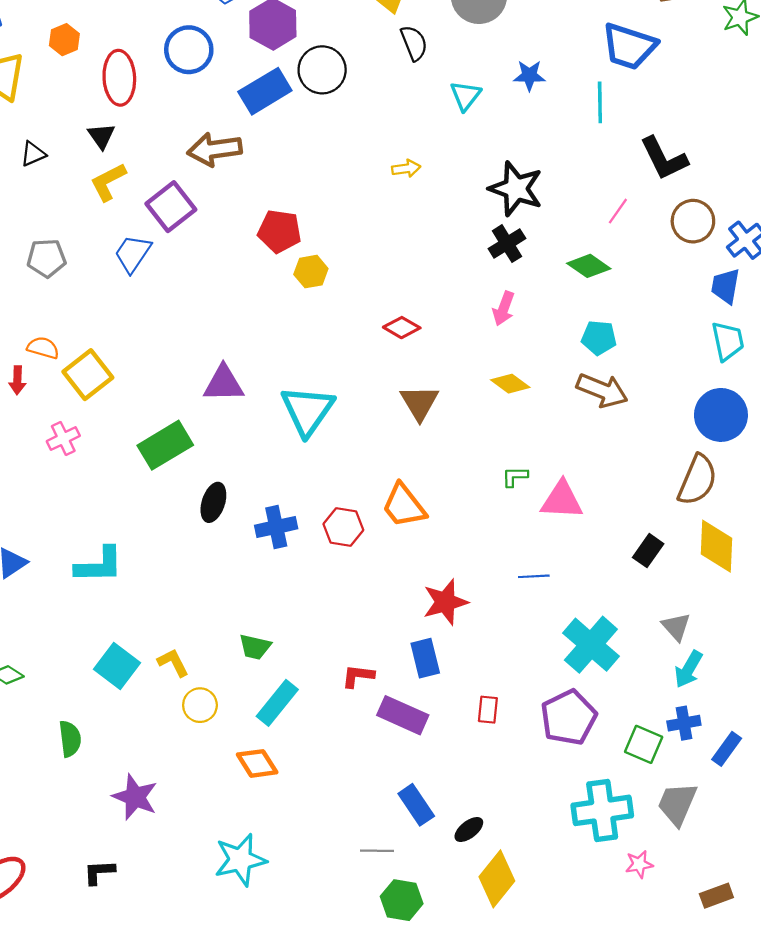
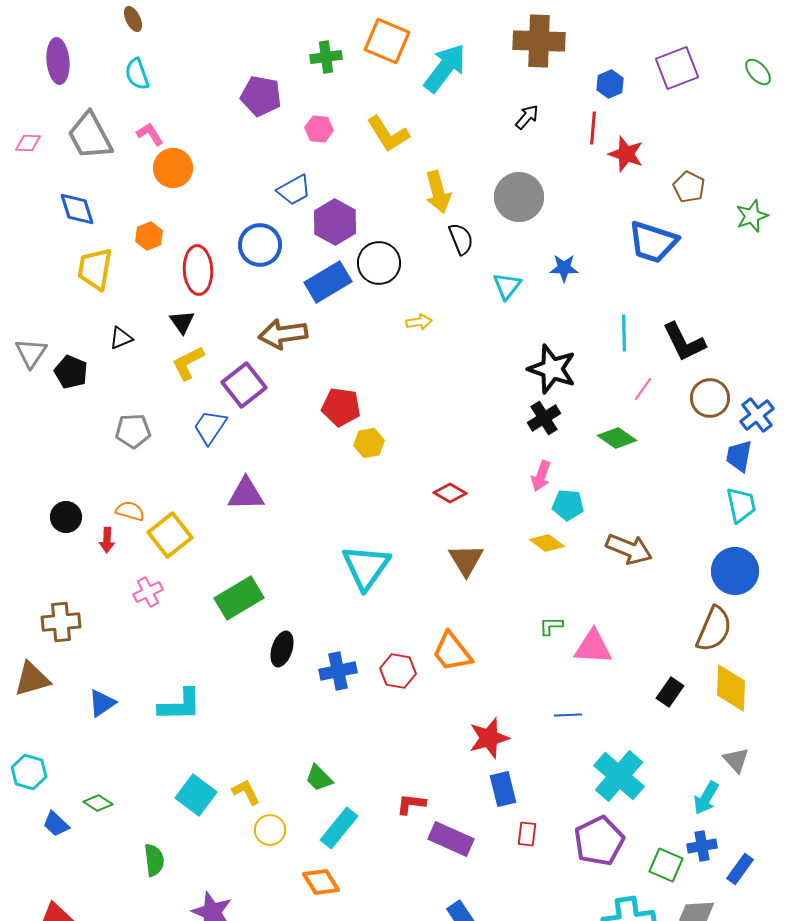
cyan line: (600, 102) -> (624, 333), moved
yellow arrow: (406, 168) -> (419, 322), moved
cyan pentagon: (599, 338) -> (568, 505), moved
purple triangle: (223, 384) -> (246, 494), moved
gray triangle: (676, 627) -> (736, 760), moved
green trapezoid: (255, 647) -> (319, 778), turned 32
blue rectangle: (425, 658) -> (503, 789), moved

